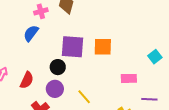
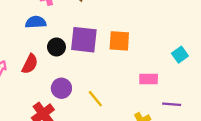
blue semicircle: (31, 33) -> (36, 22), turned 48
black circle: (58, 67) -> (56, 47), moved
red semicircle: (27, 80) -> (30, 64), moved

